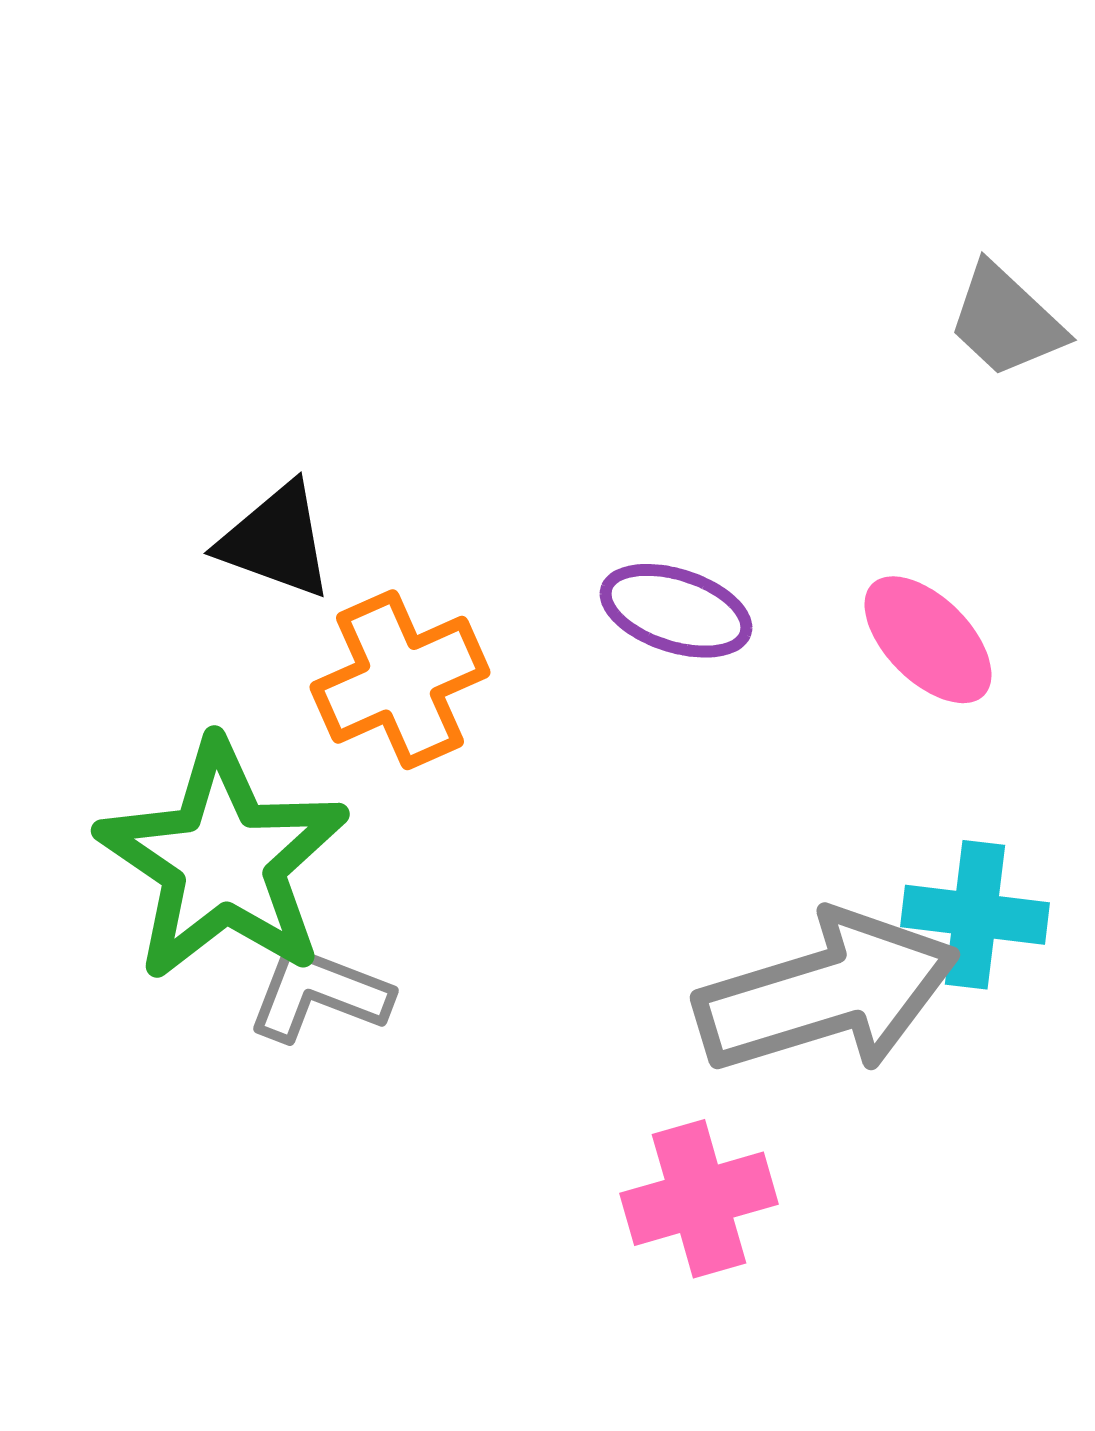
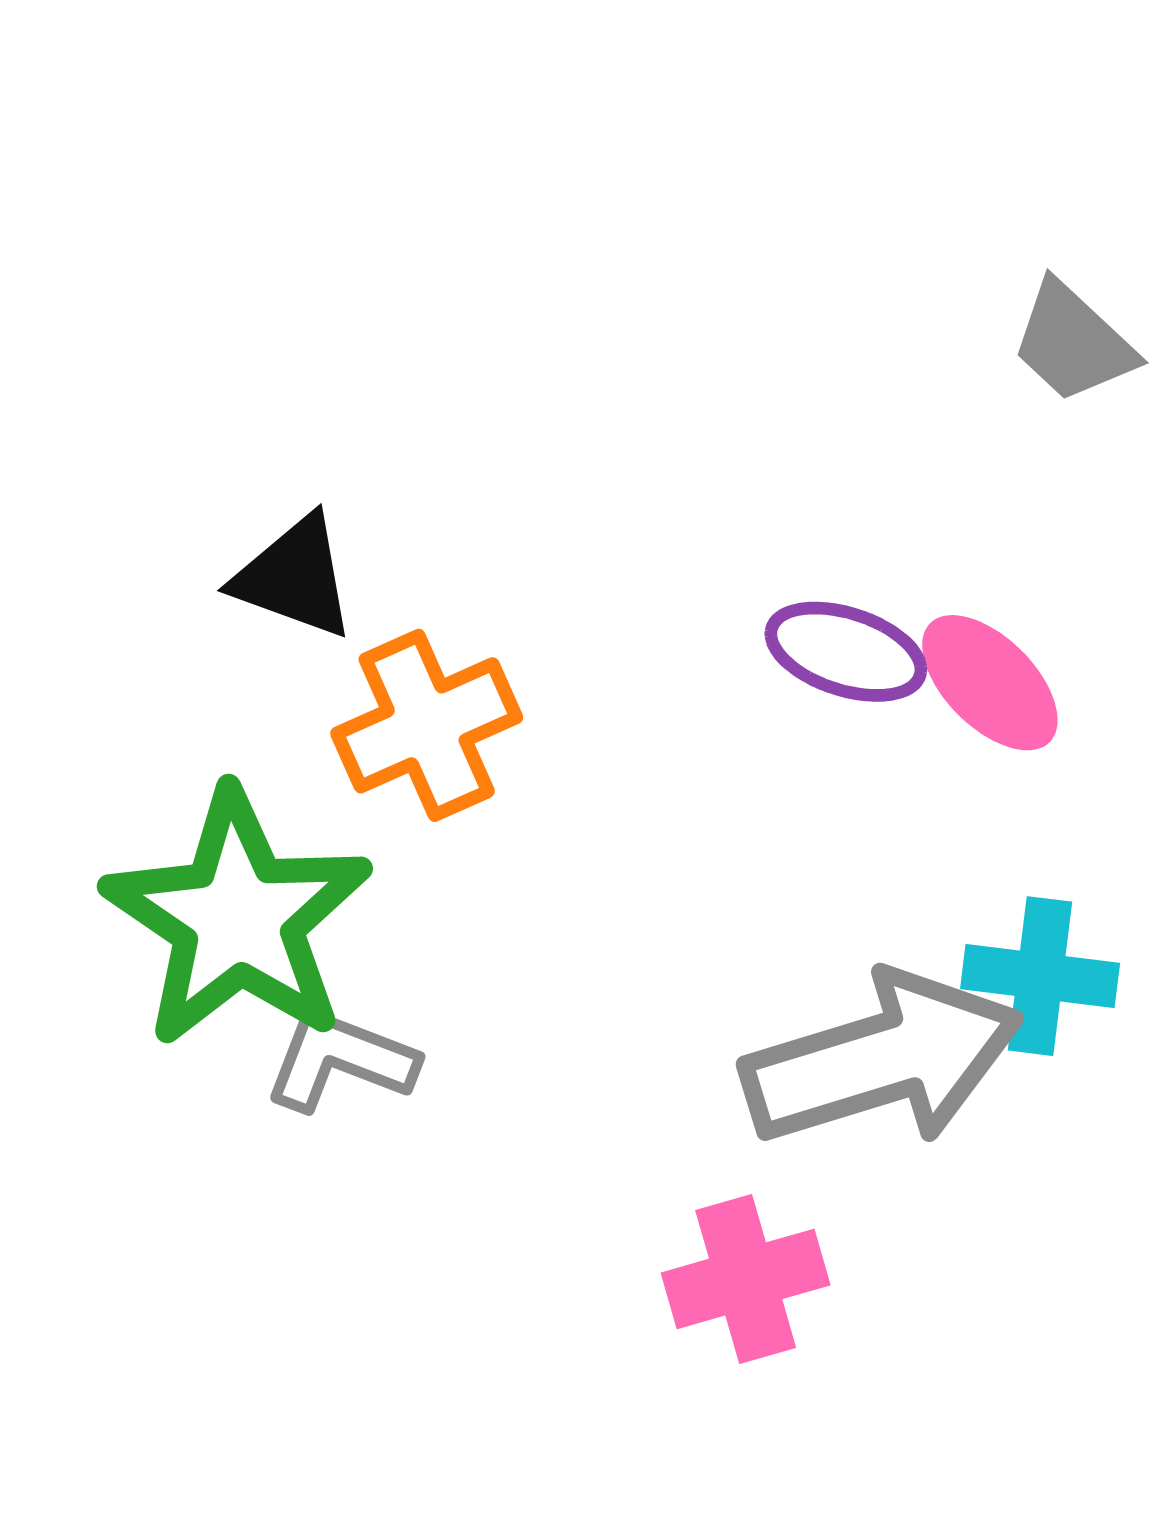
purple ellipse: (676, 611) -> (846, 652), moved

